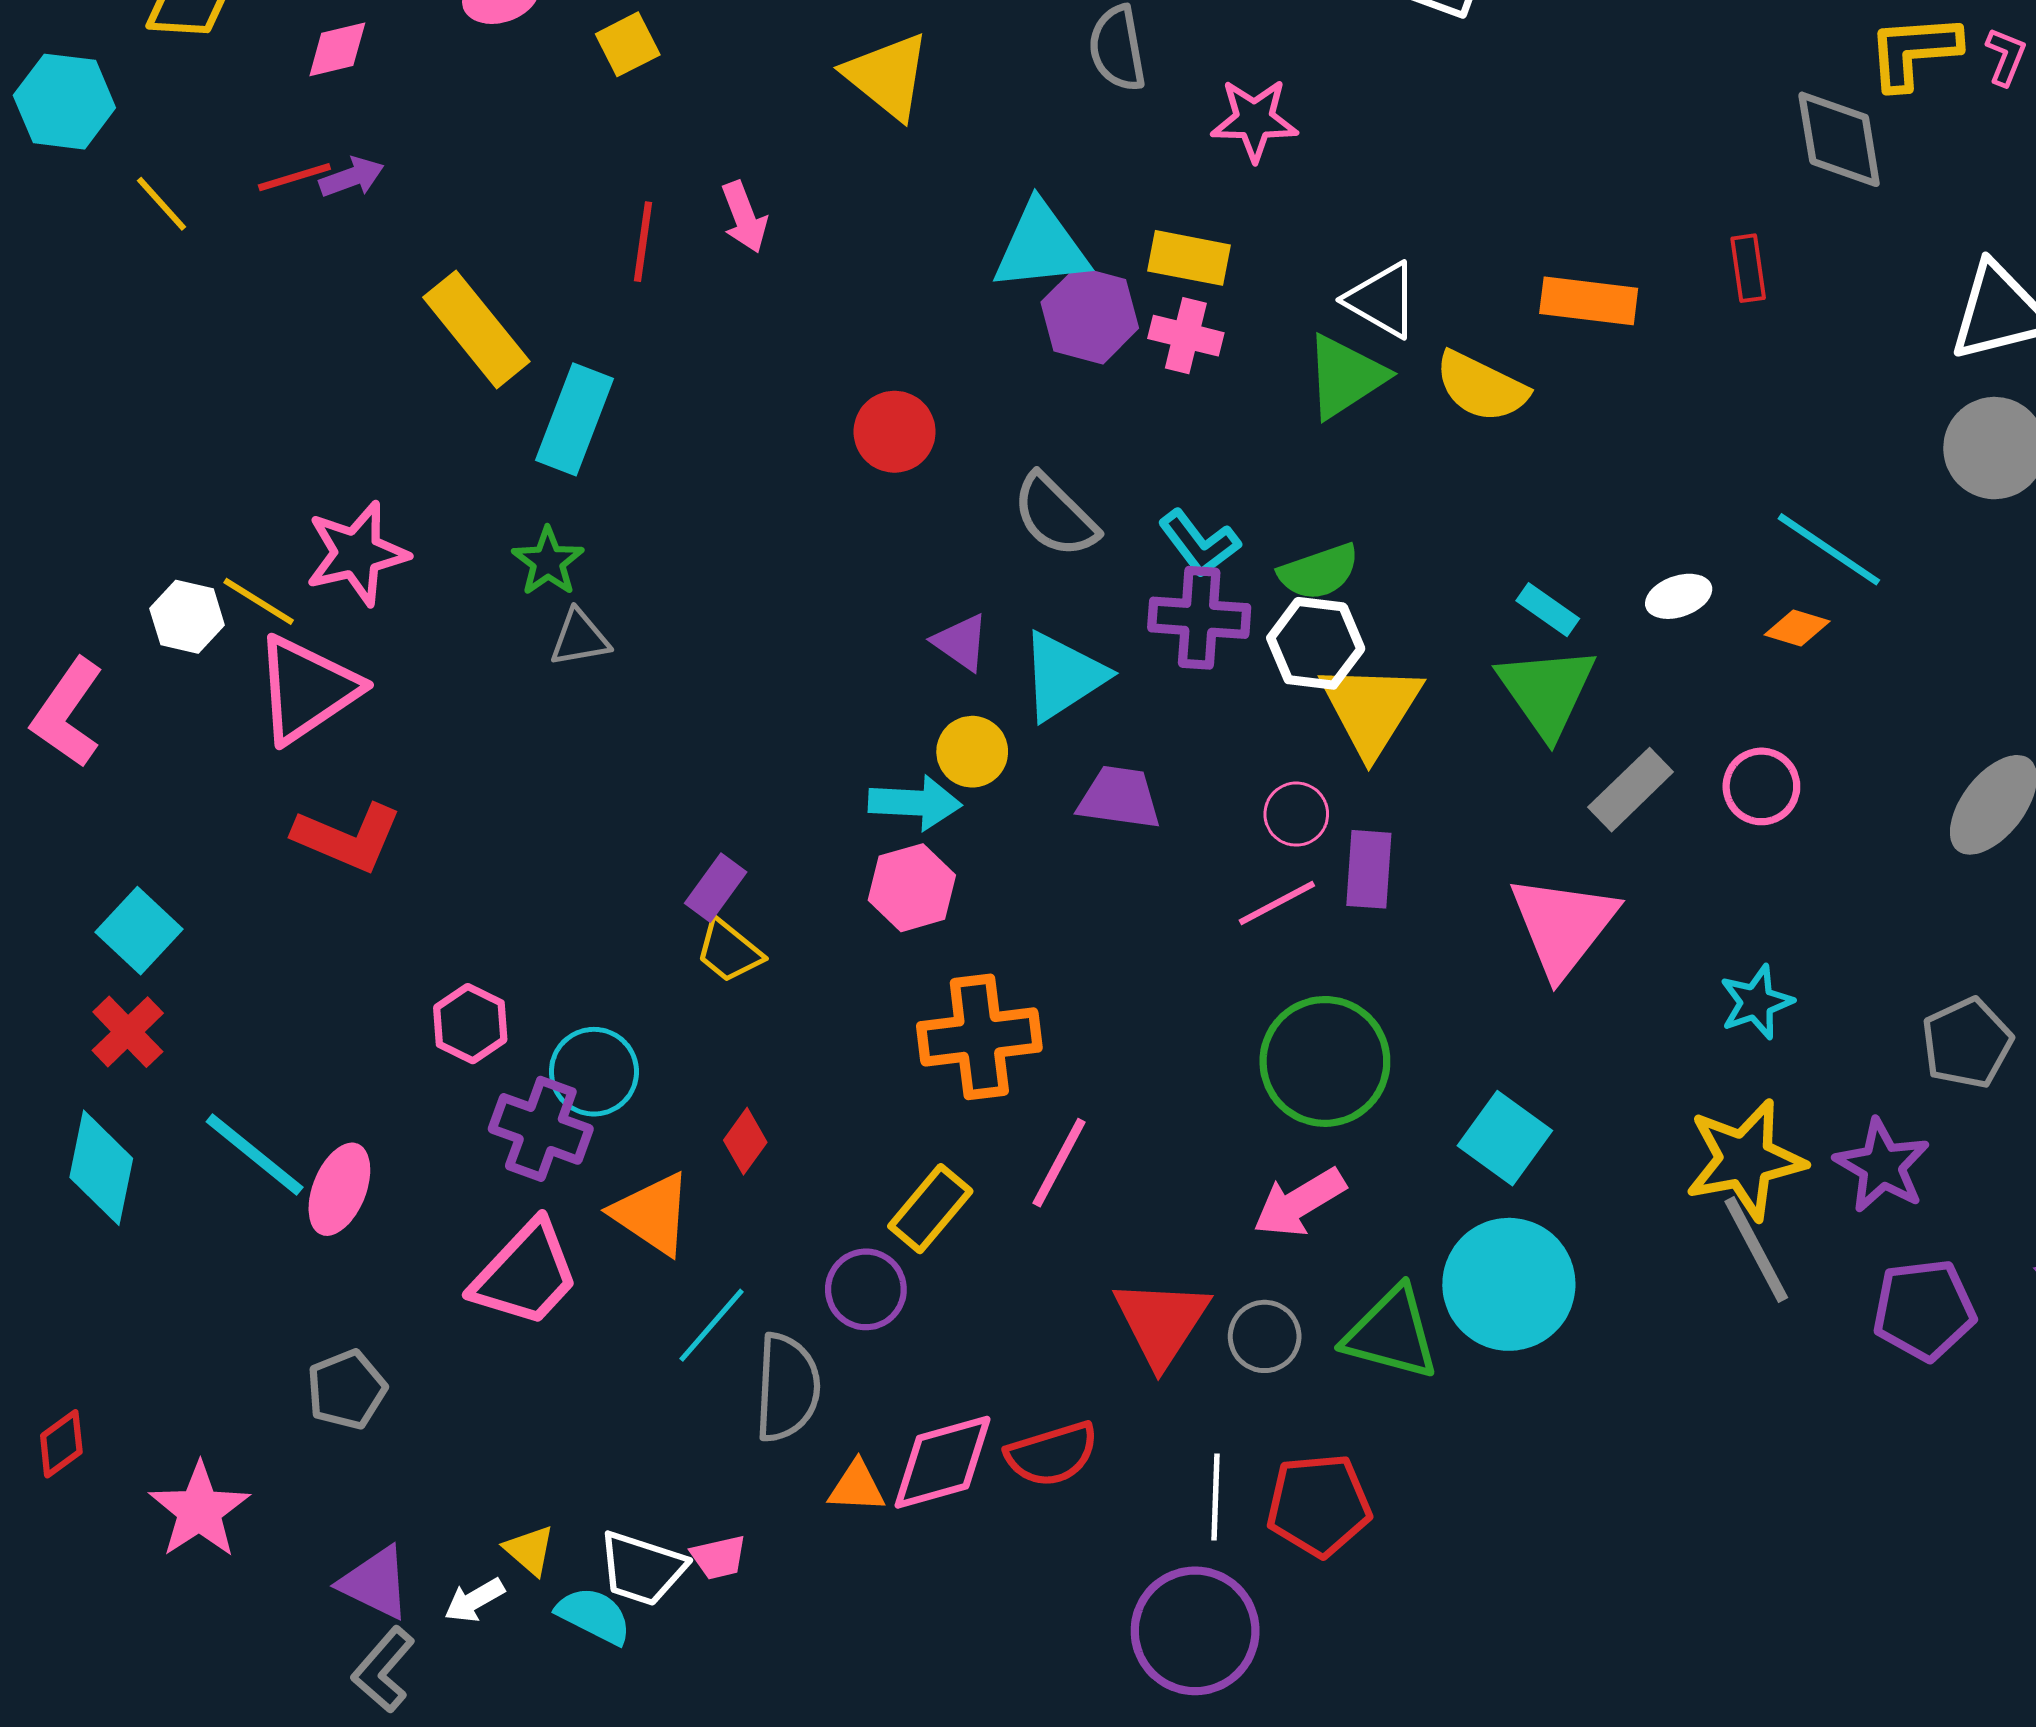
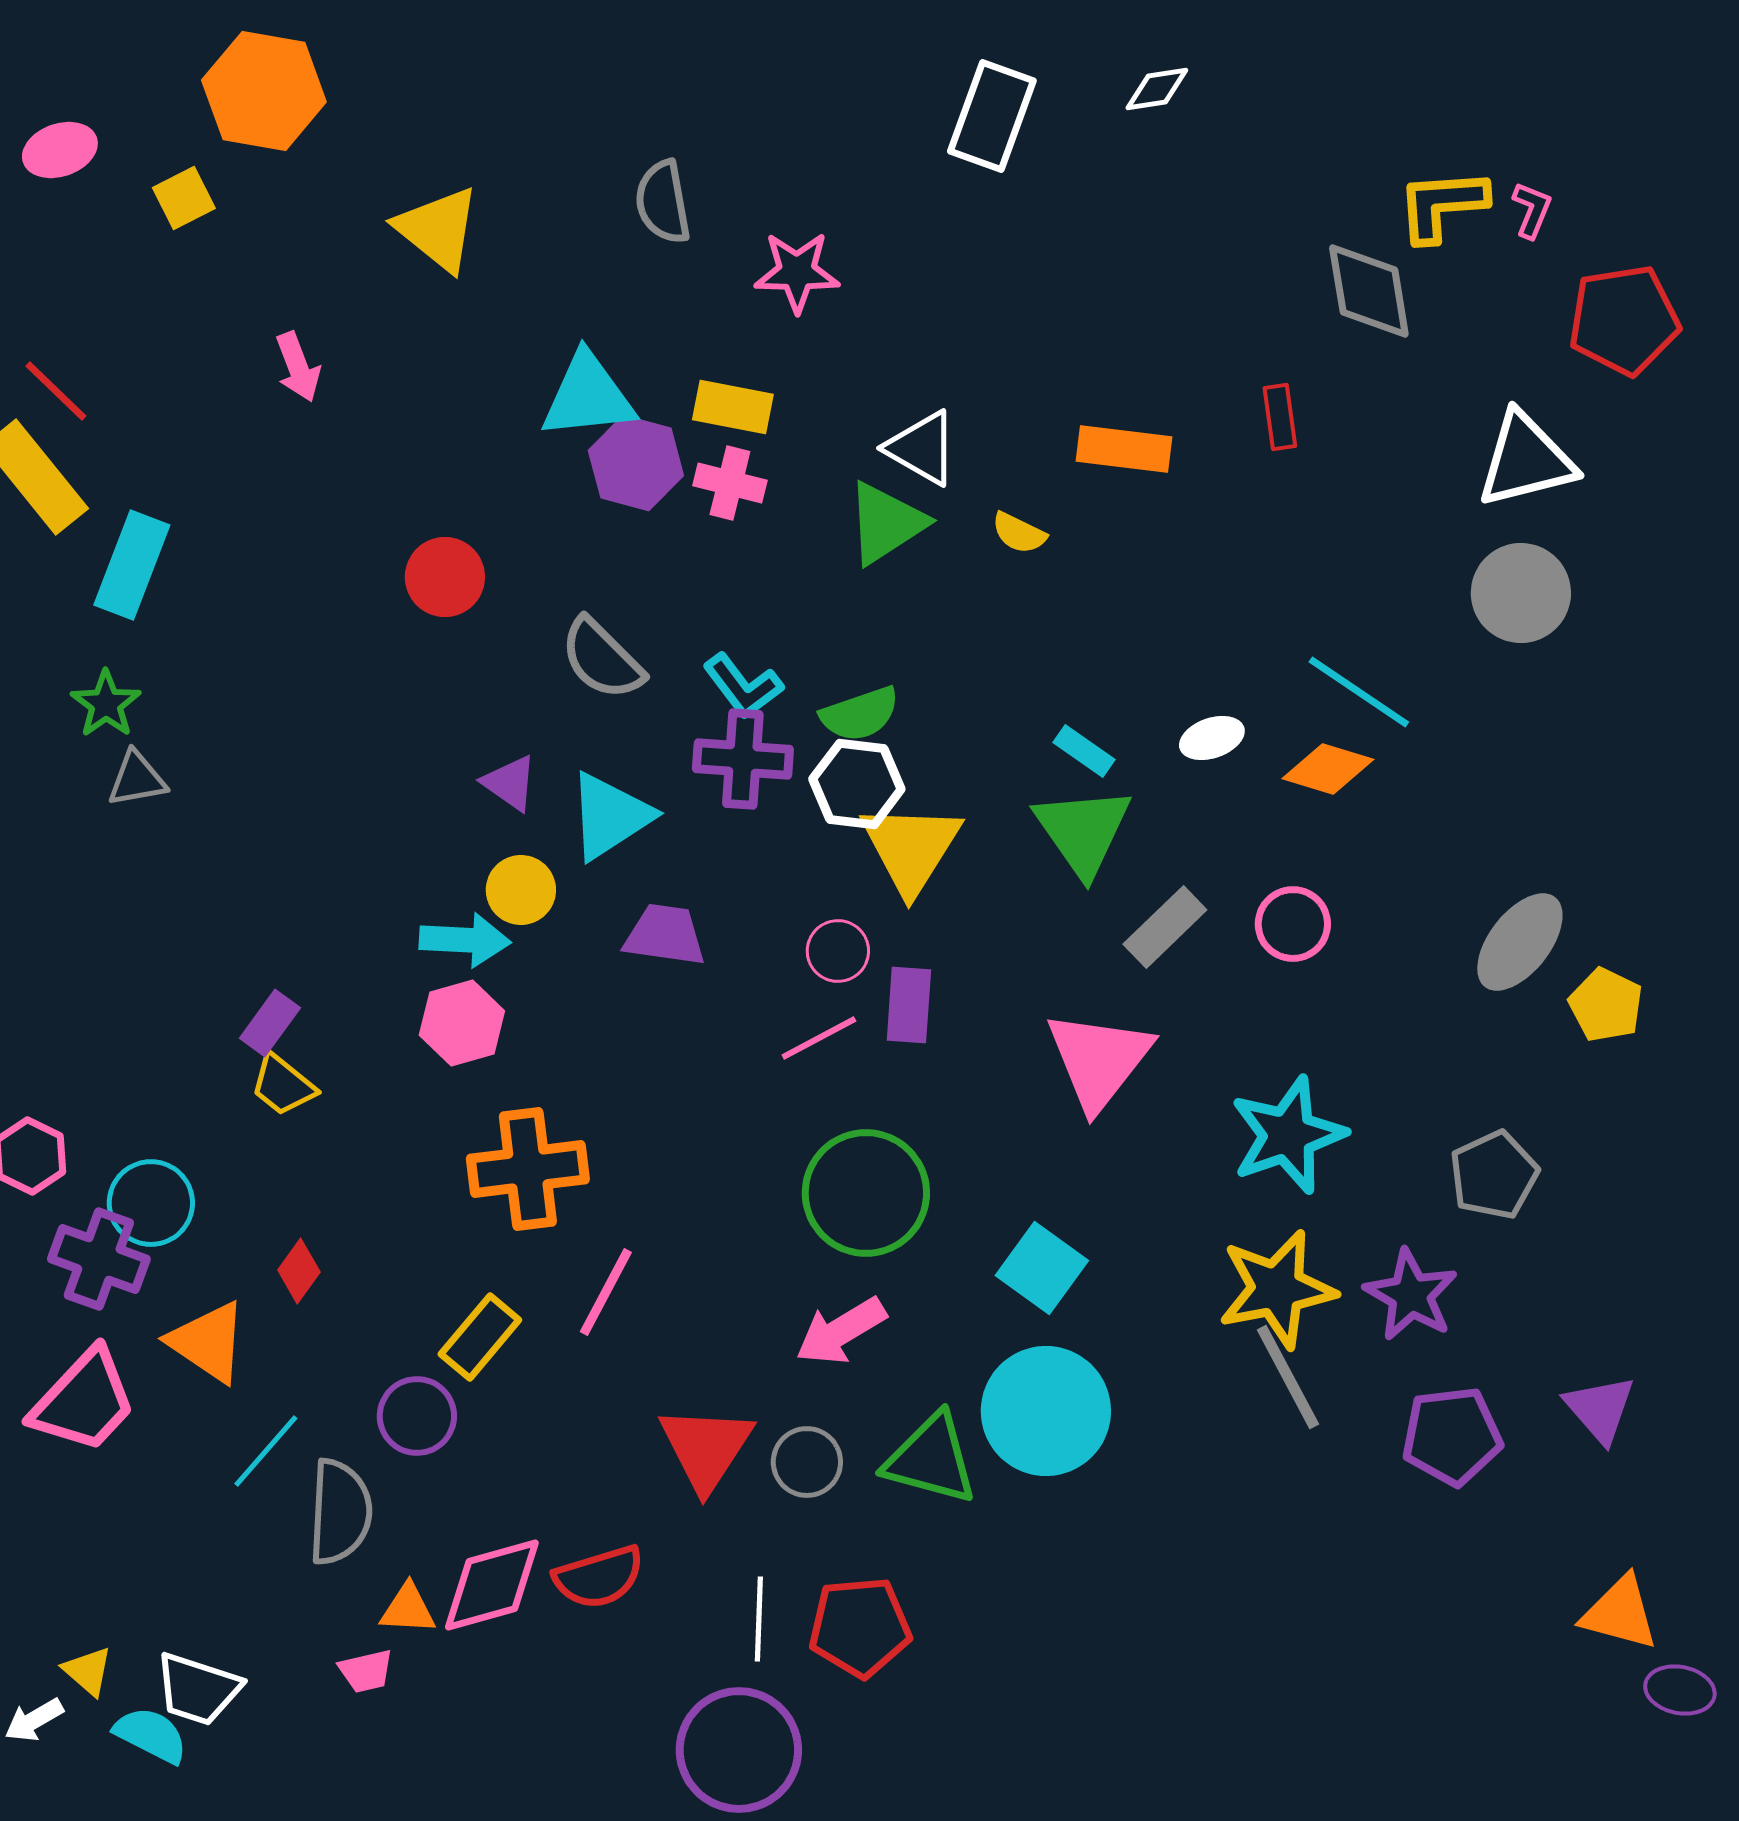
red line: (643, 242) -> (56, 391), moved, turned -54
yellow semicircle: (1481, 387) -> (1019, 533), size x0.6
orange diamond: (1797, 628) -> (1328, 769), size x1.4
cyan star: (1756, 1002) -> (1288, 1135), size x1.6
pink trapezoid: (719, 1557) -> (366, 1671), moved

